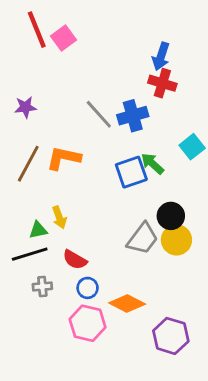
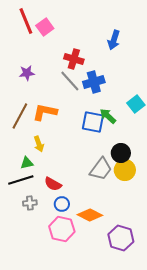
red cross: (162, 83) -> (74, 59), moved
purple star: (25, 107) -> (27, 73), moved
blue square: (131, 172) -> (93, 122), turned 30
yellow arrow: (59, 217) -> (39, 144), moved

